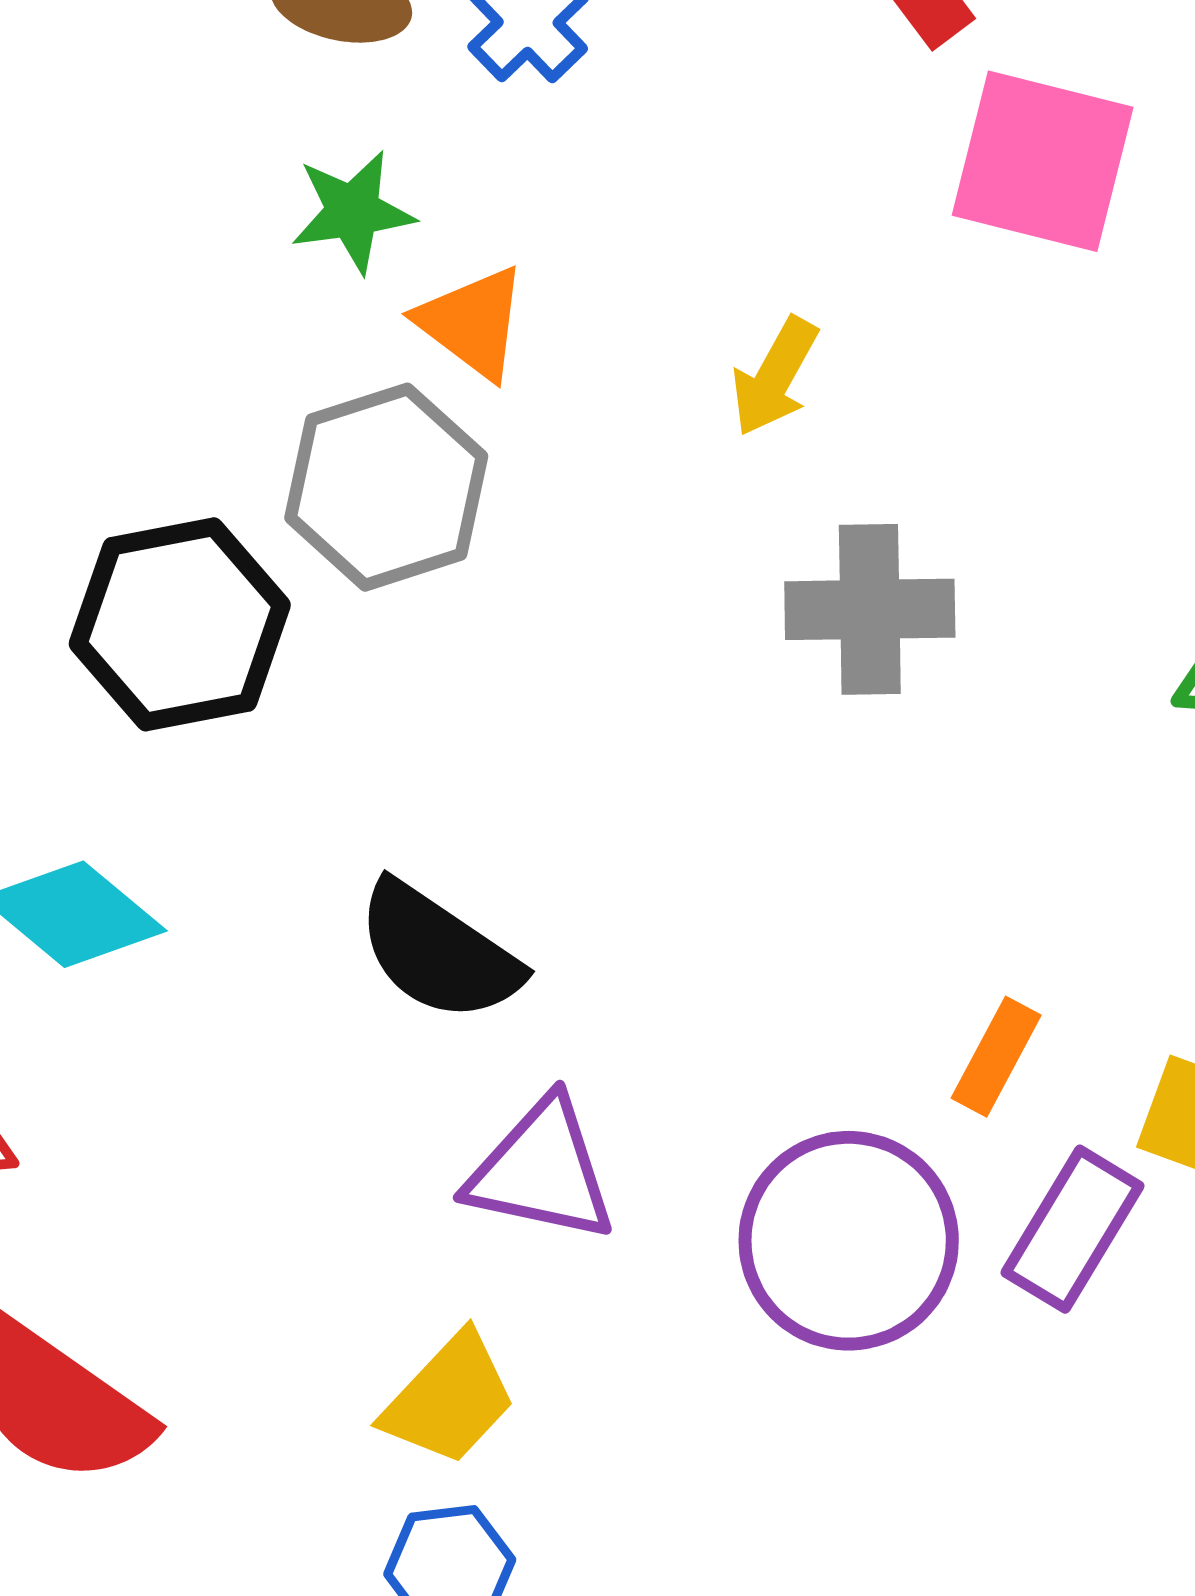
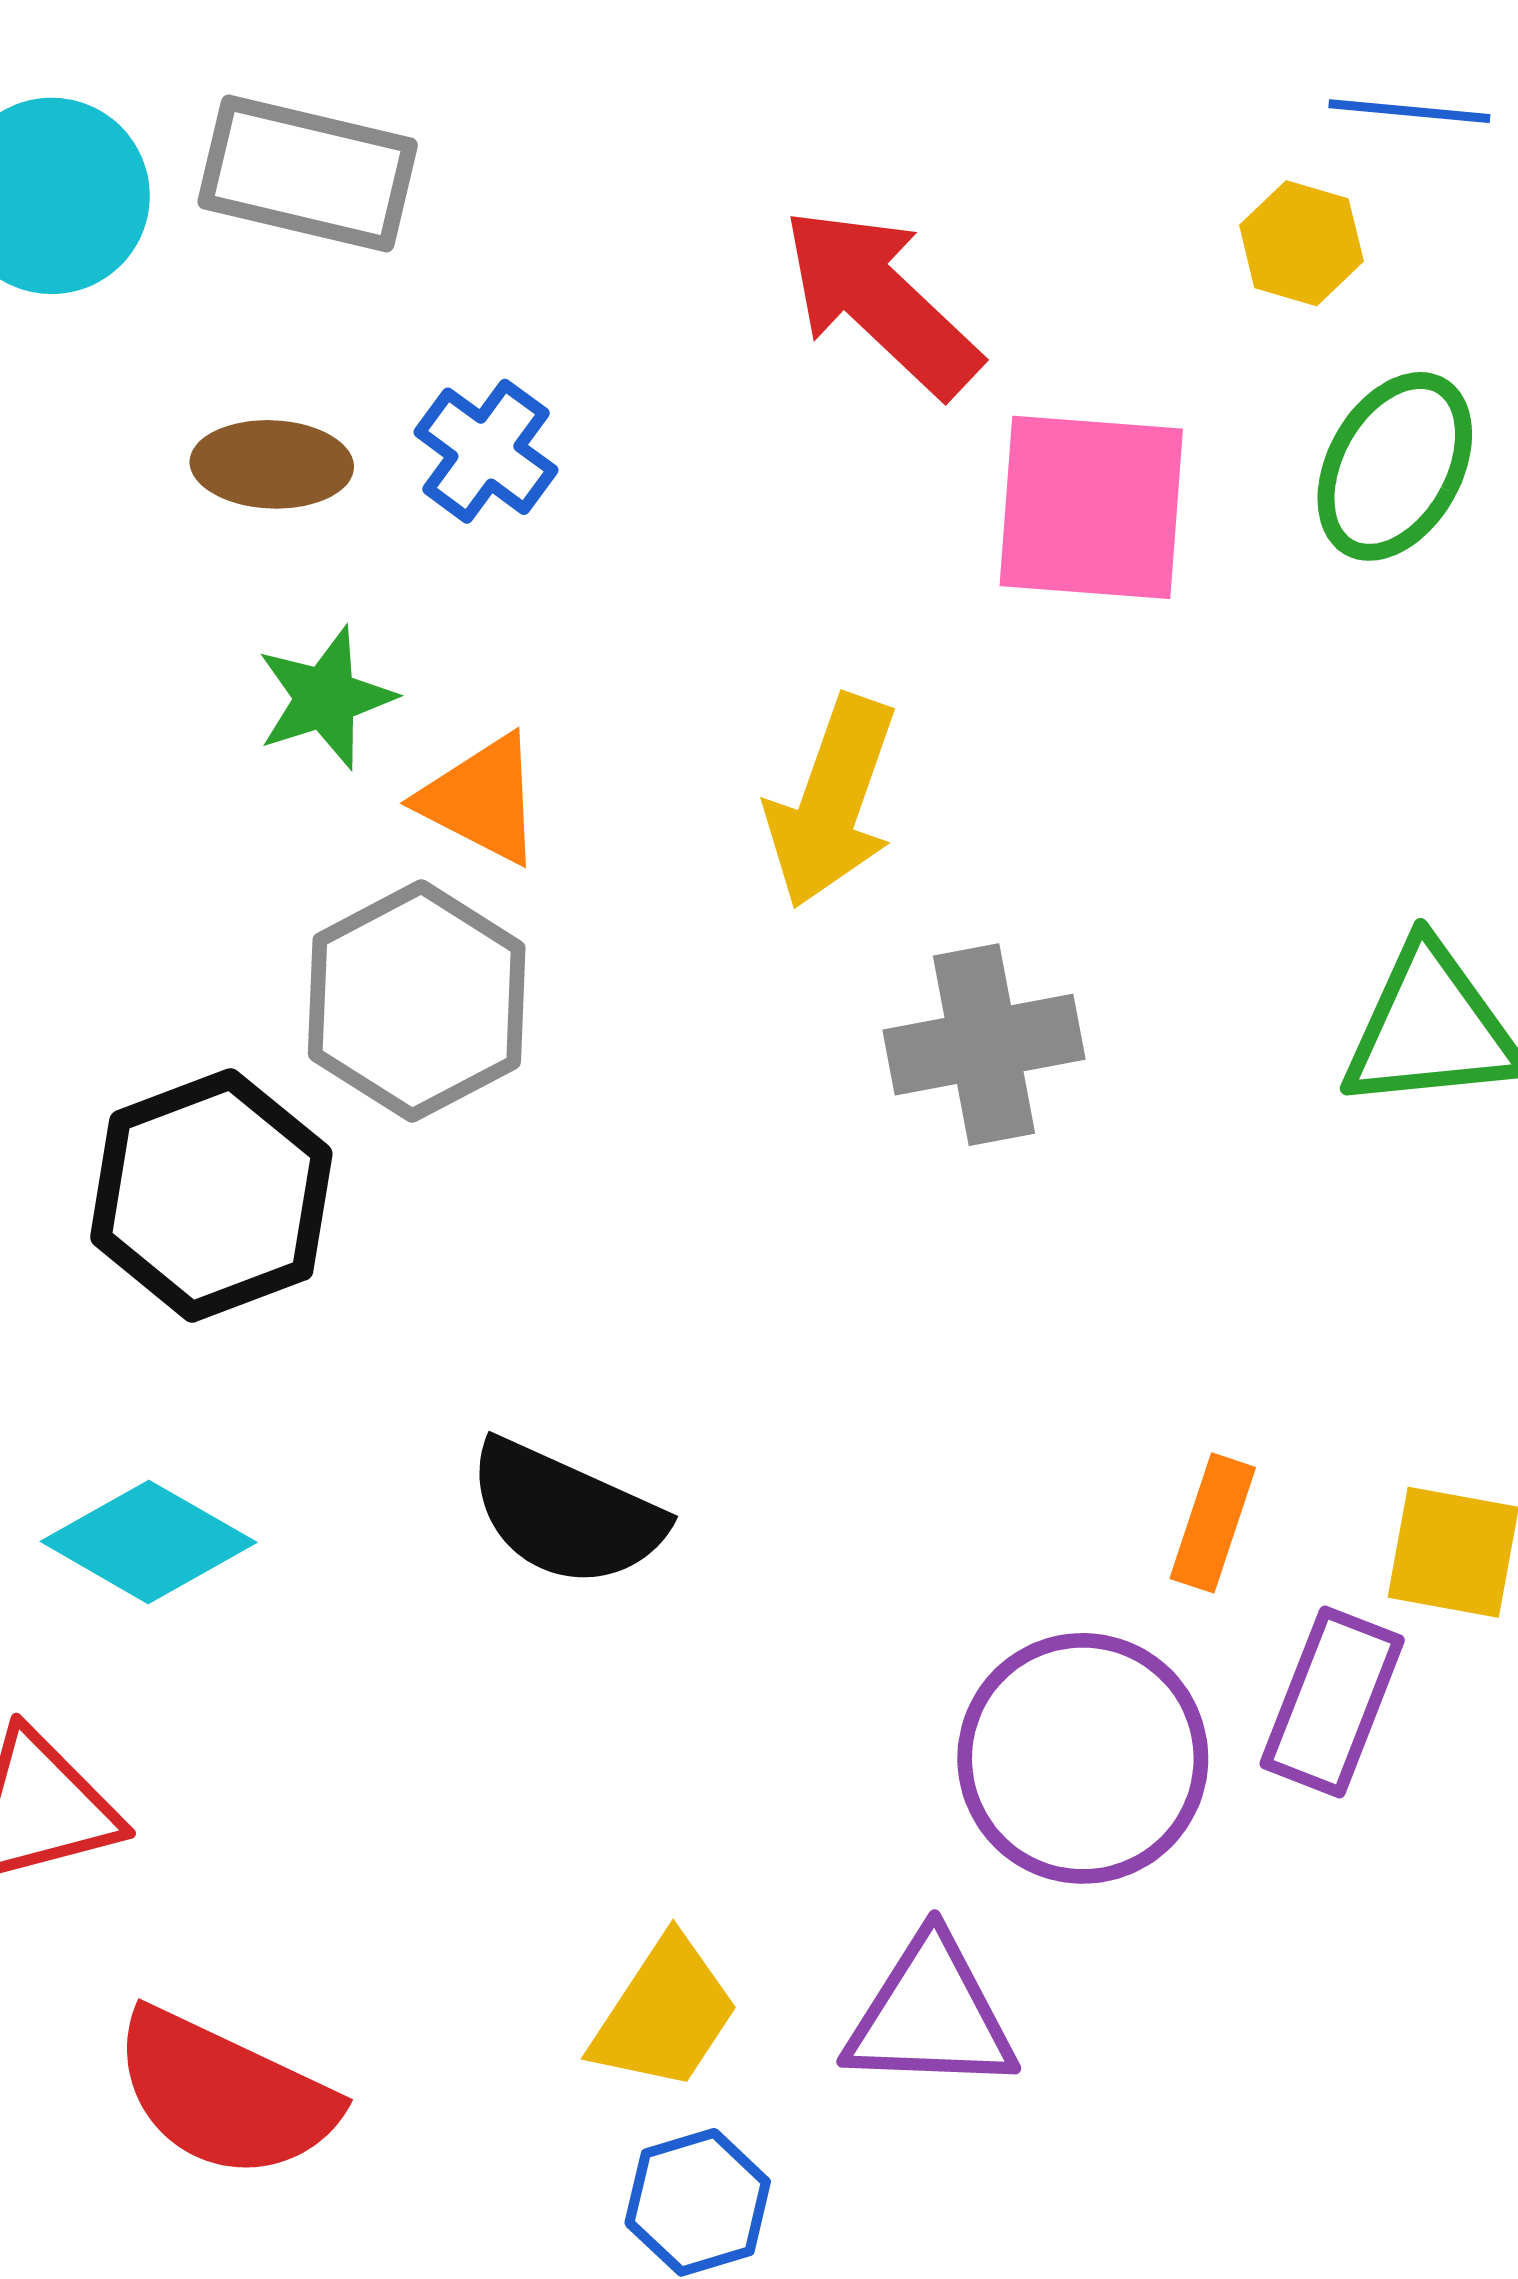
yellow arrow: (775, 377) -> (832, 802), size x1.5
purple triangle: (541, 1171) -> (931, 2015), moved

